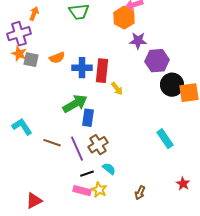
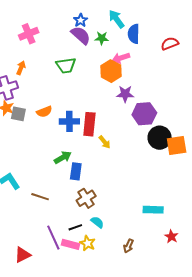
green arrow: (75, 104) -> (63, 157), size x0.7
cyan rectangle: (165, 139) -> (153, 210), moved, turned -54
purple line: (77, 149) -> (53, 238), moved

